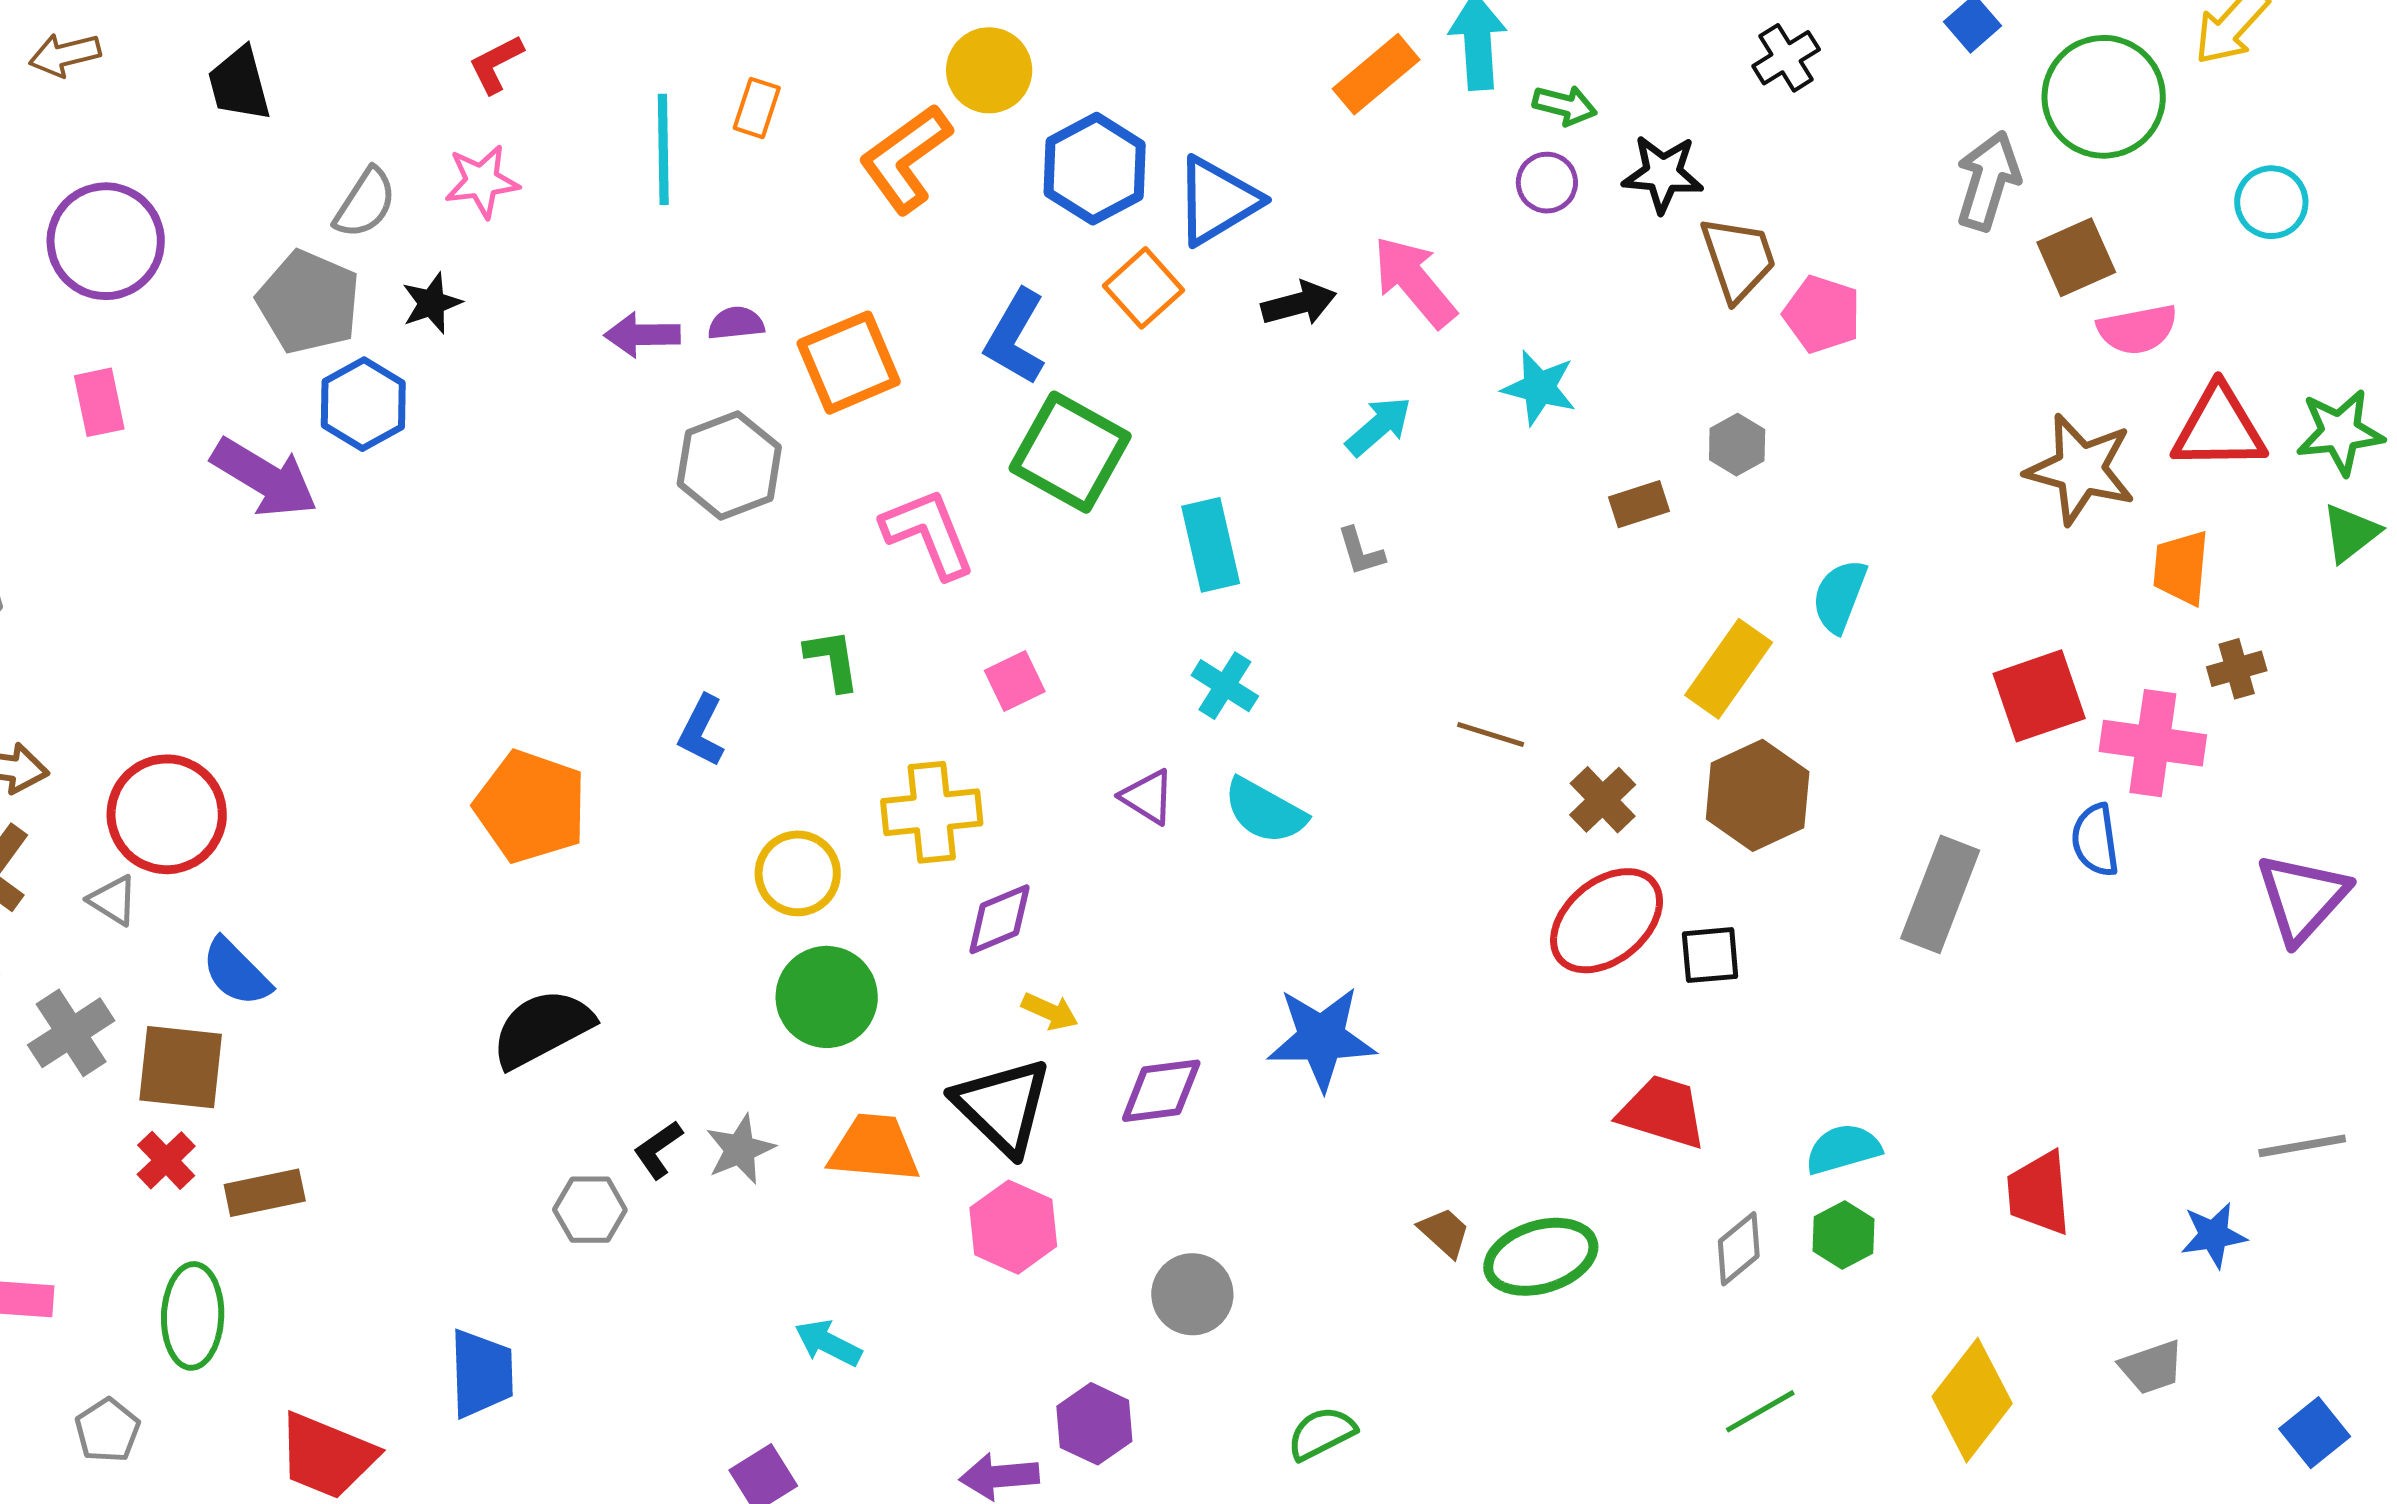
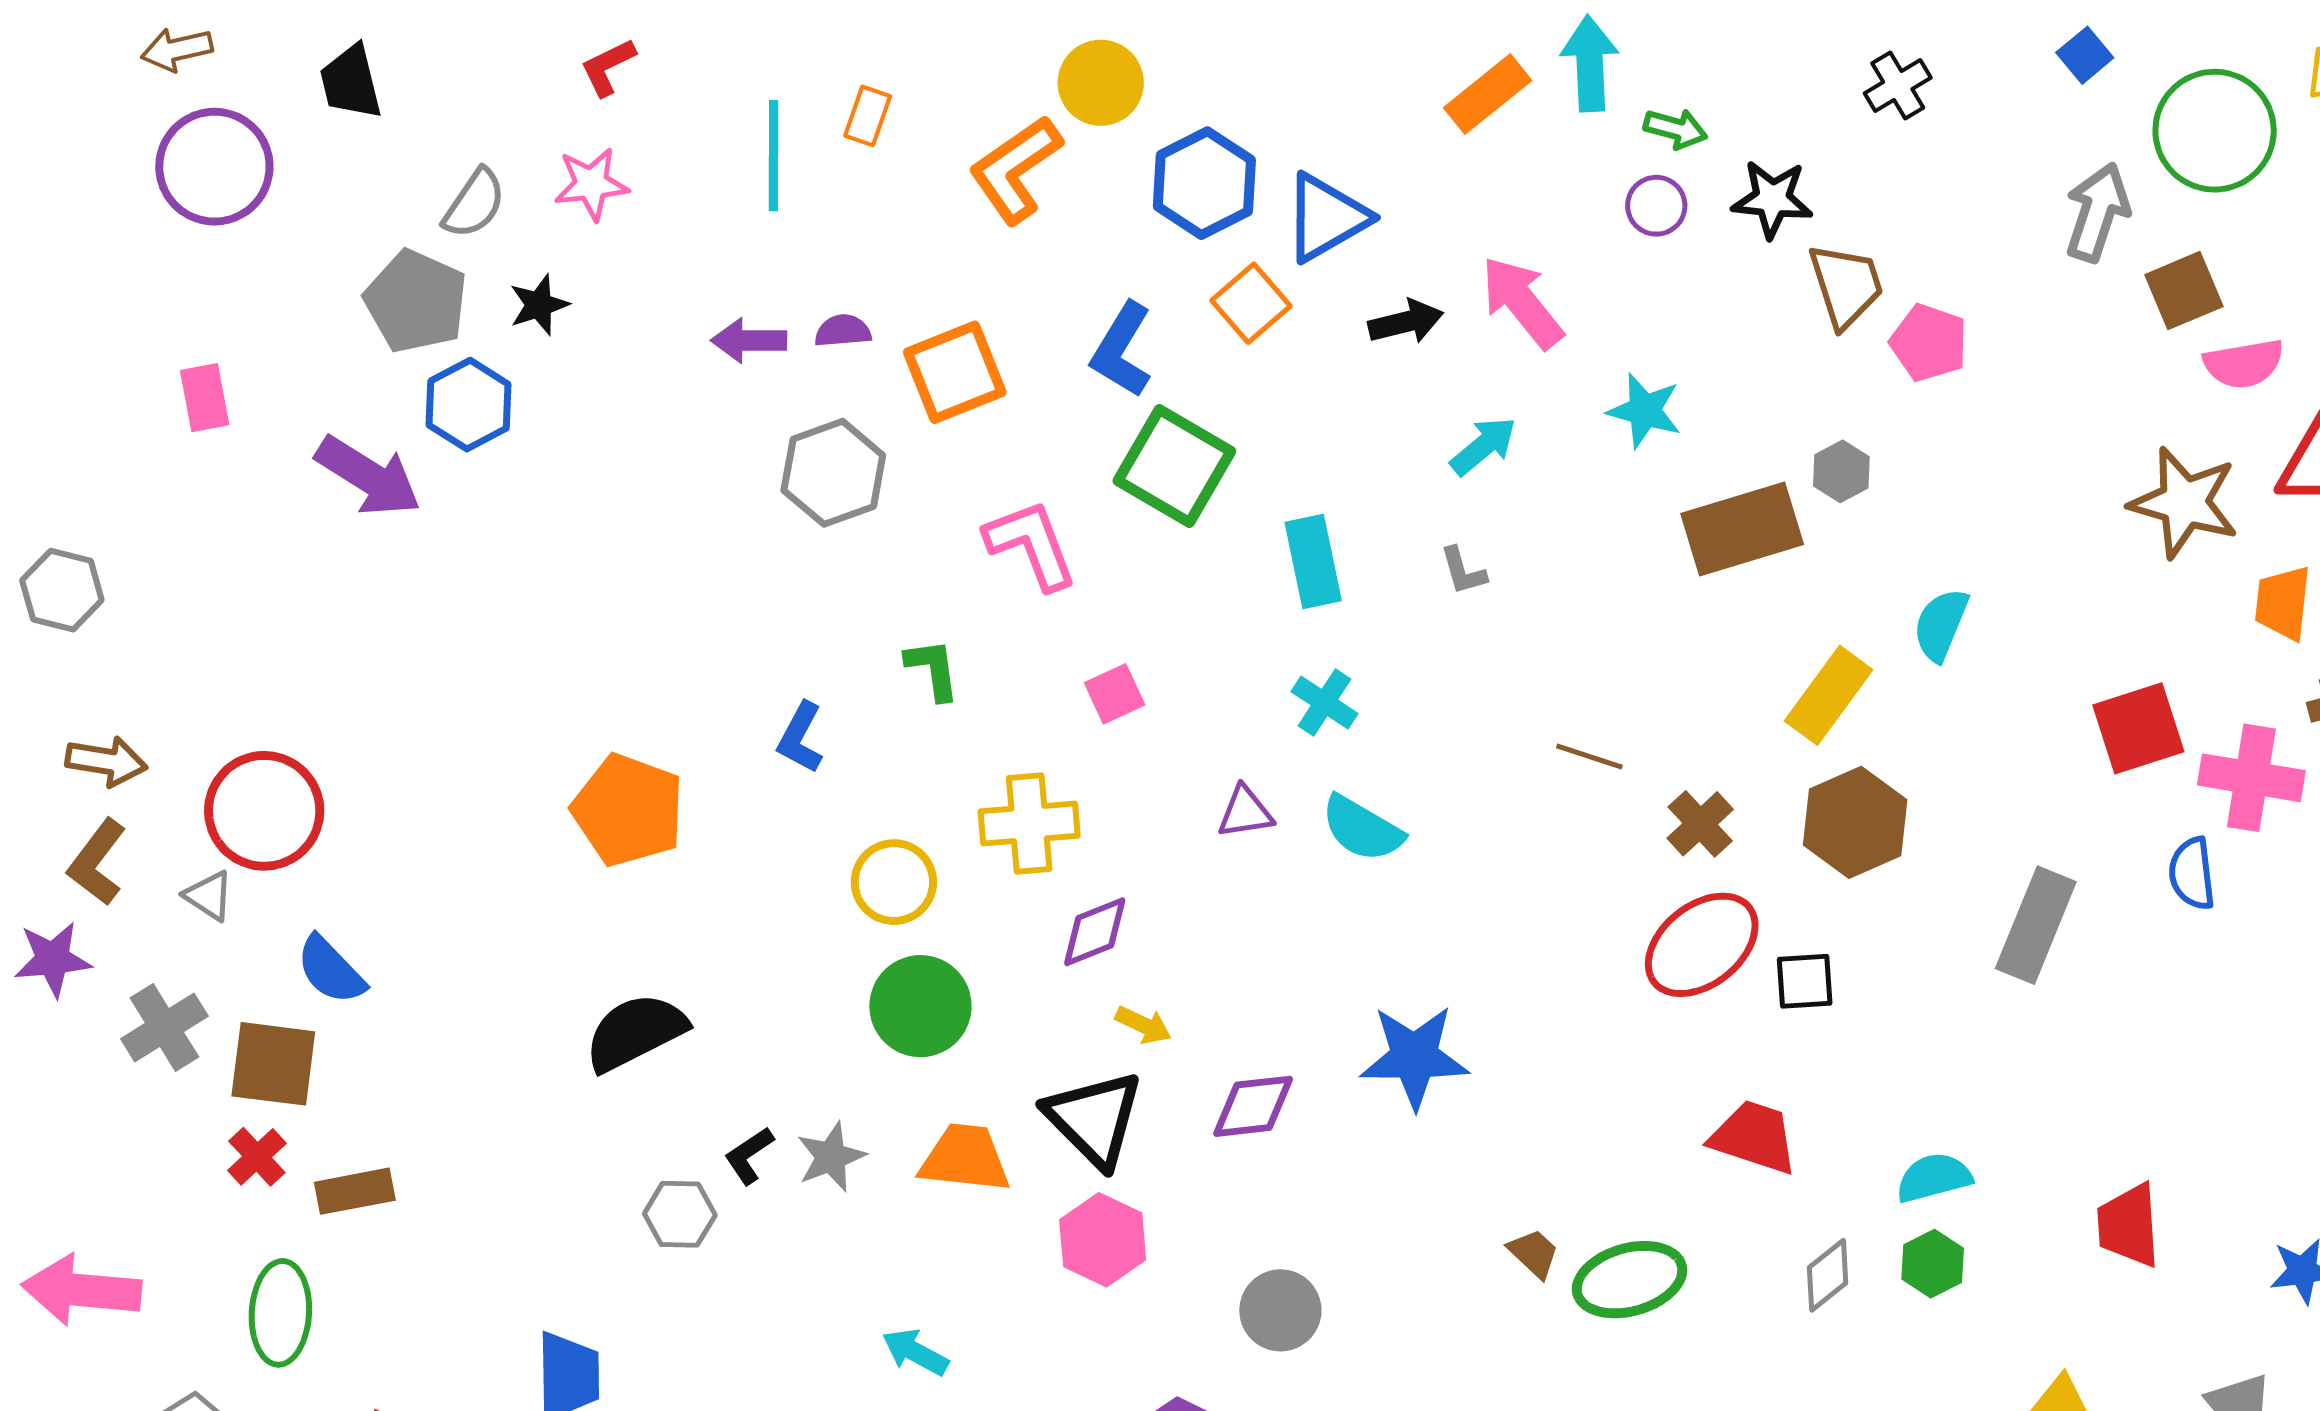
purple circle: (106, 241) -> (214, 167), moved
brown rectangle: (1639, 504) -> (1742, 529), size x2.0
purple triangle: (1148, 797) -> (1245, 812), turned -42

